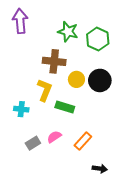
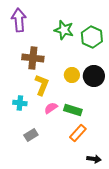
brown cross: (54, 61) -> (33, 58), moved
green rectangle: (65, 107) -> (73, 110), moved
pink semicircle: (54, 137) -> (51, 108), moved

